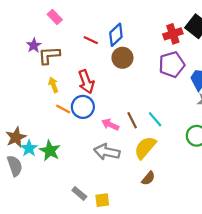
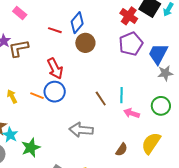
red cross: (173, 34) -> (129, 16), turned -30
yellow arrow: (53, 85) -> (12, 96), moved
cyan line: (155, 119) -> (121, 95), turned 49
pink arrow: (110, 125) -> (132, 113), moved
yellow semicircle: (145, 148) -> (151, 143), moved
green star: (50, 151) -> (31, 148), moved, turned 30

